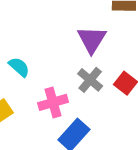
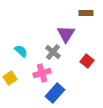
gray cross: (90, 80) -> (53, 52), moved

